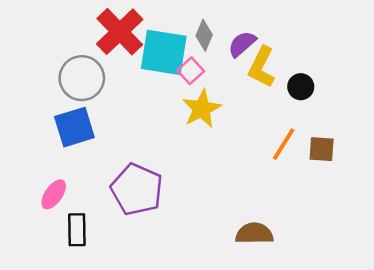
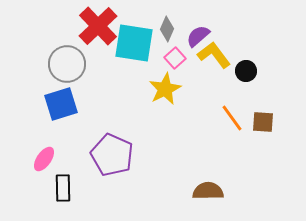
yellow L-shape: (262, 67) -> (214, 55), turned 116
pink square: (191, 71) -> (175, 58), moved
orange line: (284, 144) -> (232, 118), turned -68

